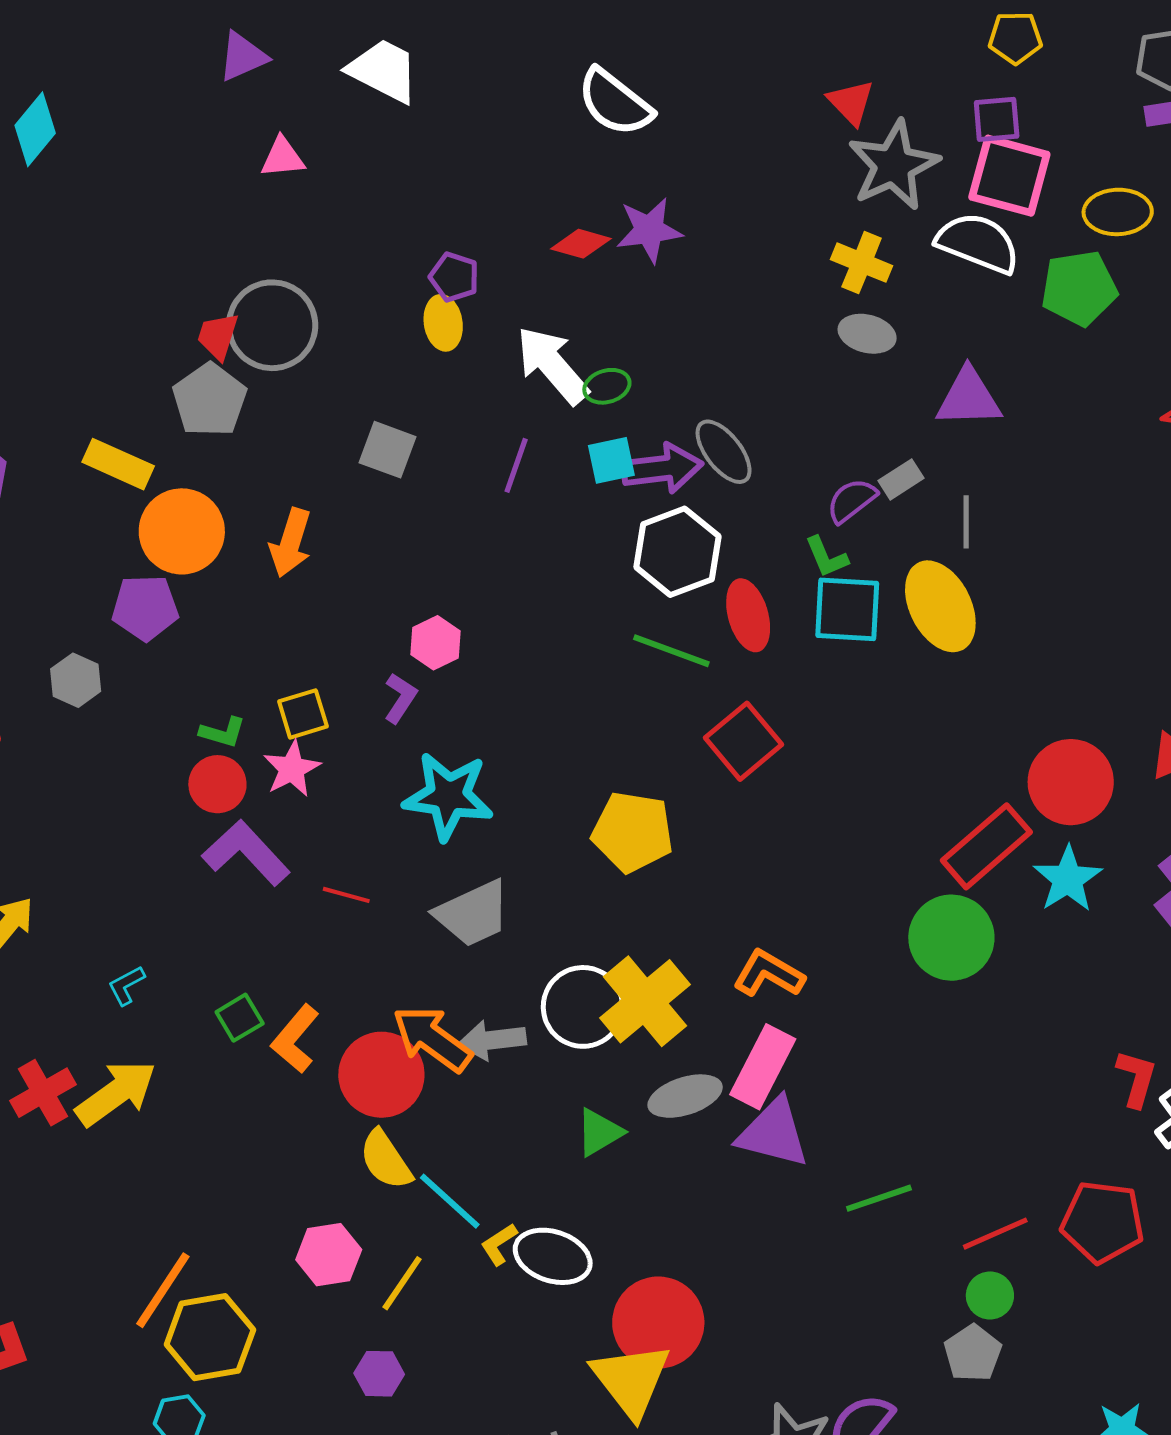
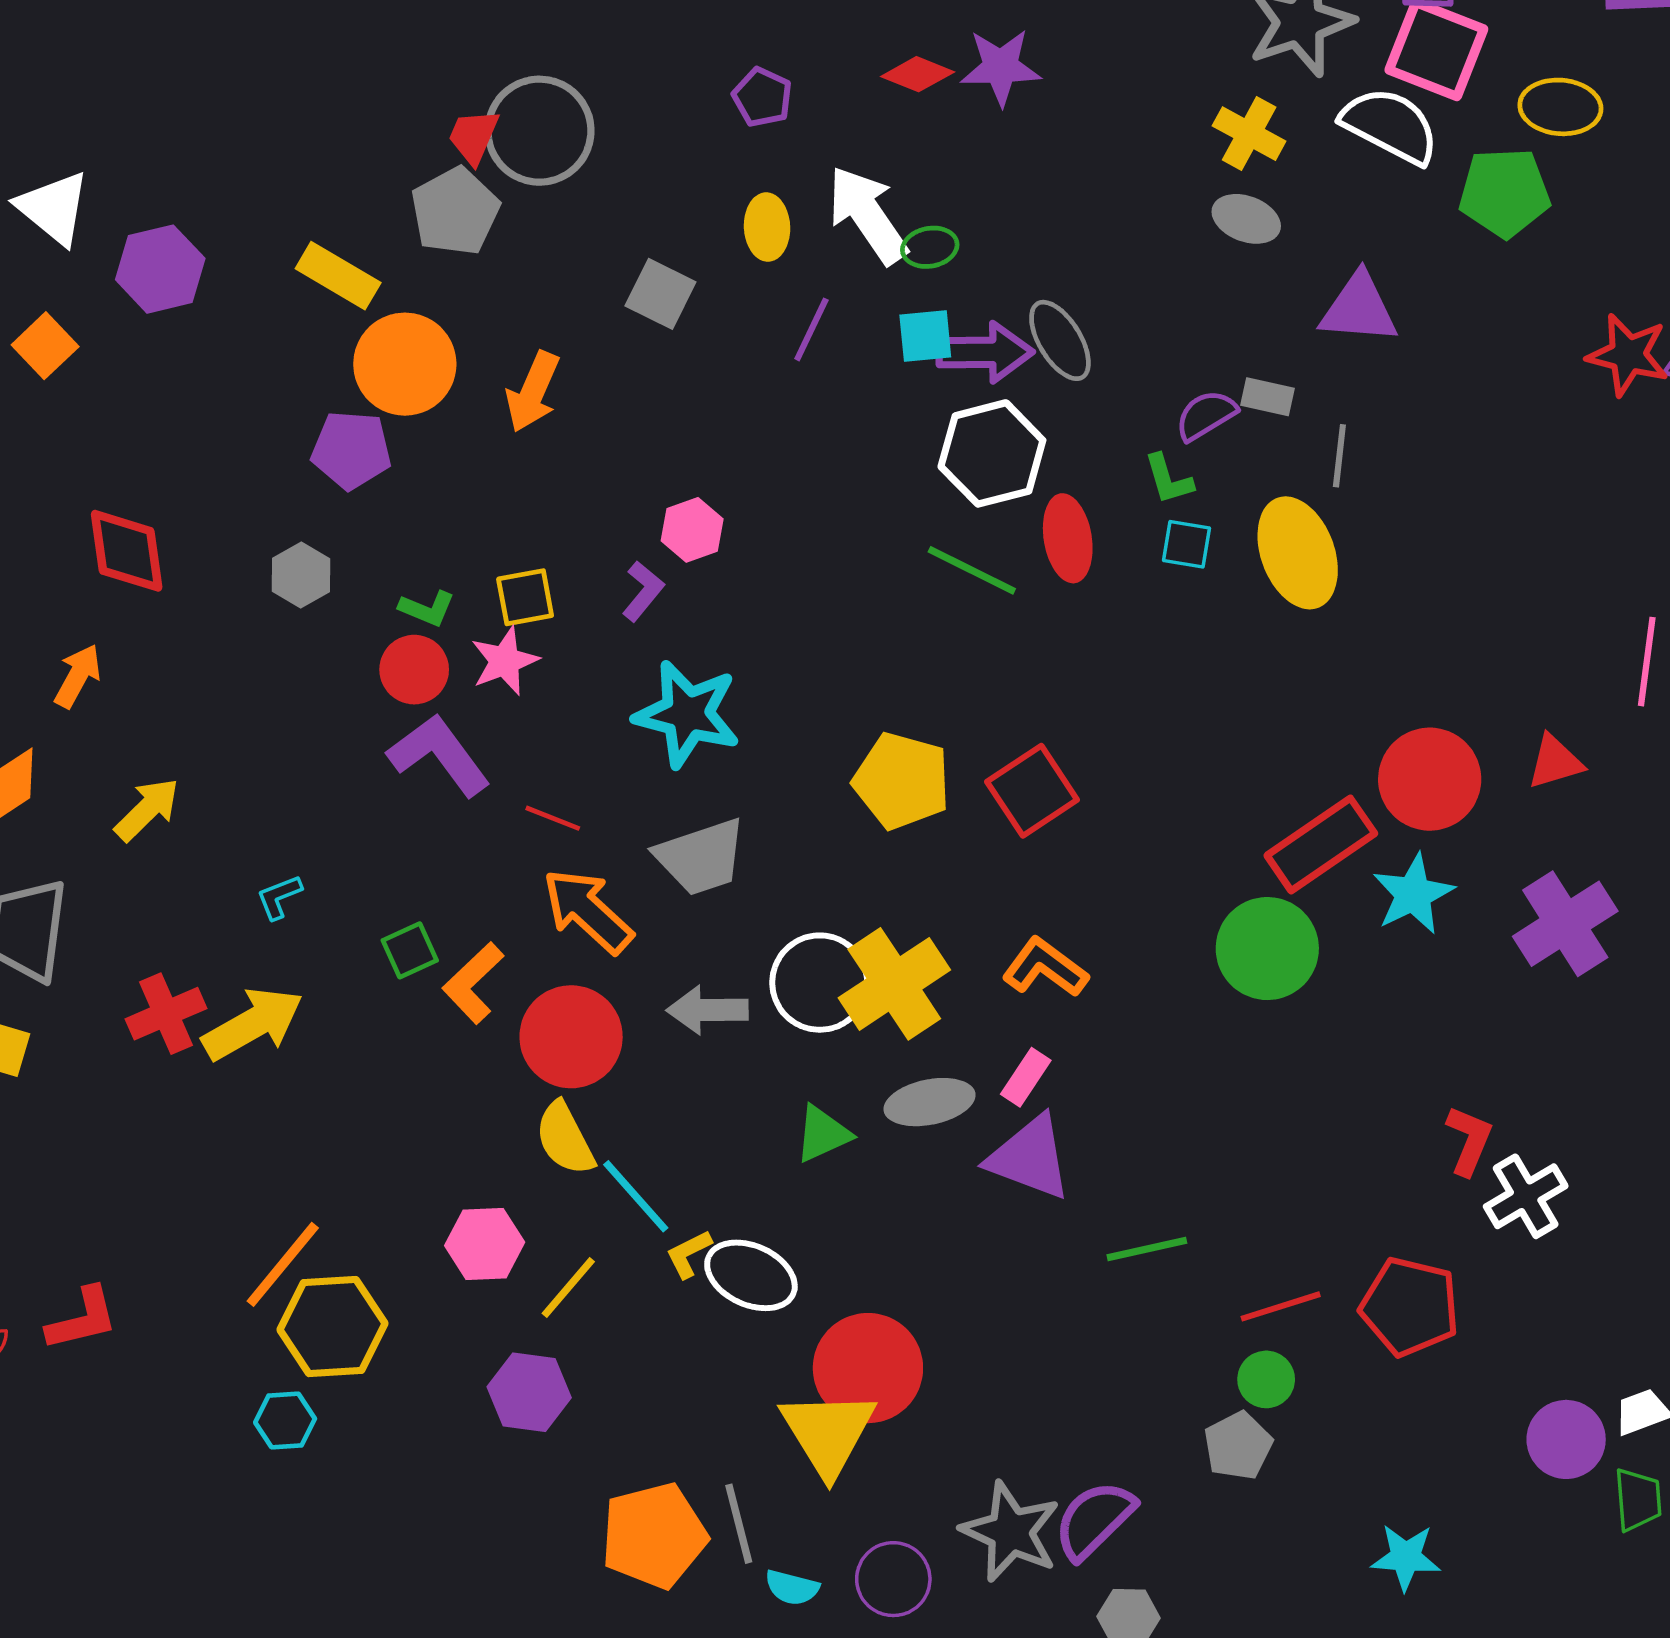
yellow ellipse: (443, 323) -> (767, 227), moved
gray rectangle: (901, 479) -> (1267, 397), turned 39
cyan square: (847, 609) -> (1186, 544), size x0.6
gray hexagon: (76, 680) -> (301, 575), moved
red square: (743, 741) -> (1032, 791), moved
orange arrow: (432, 1039) -> (588, 911), moved
pink rectangle: (763, 1067) -> (1026, 1077), size x0.6
purple hexagon: (379, 1374) -> (529, 1392), size x1.4

